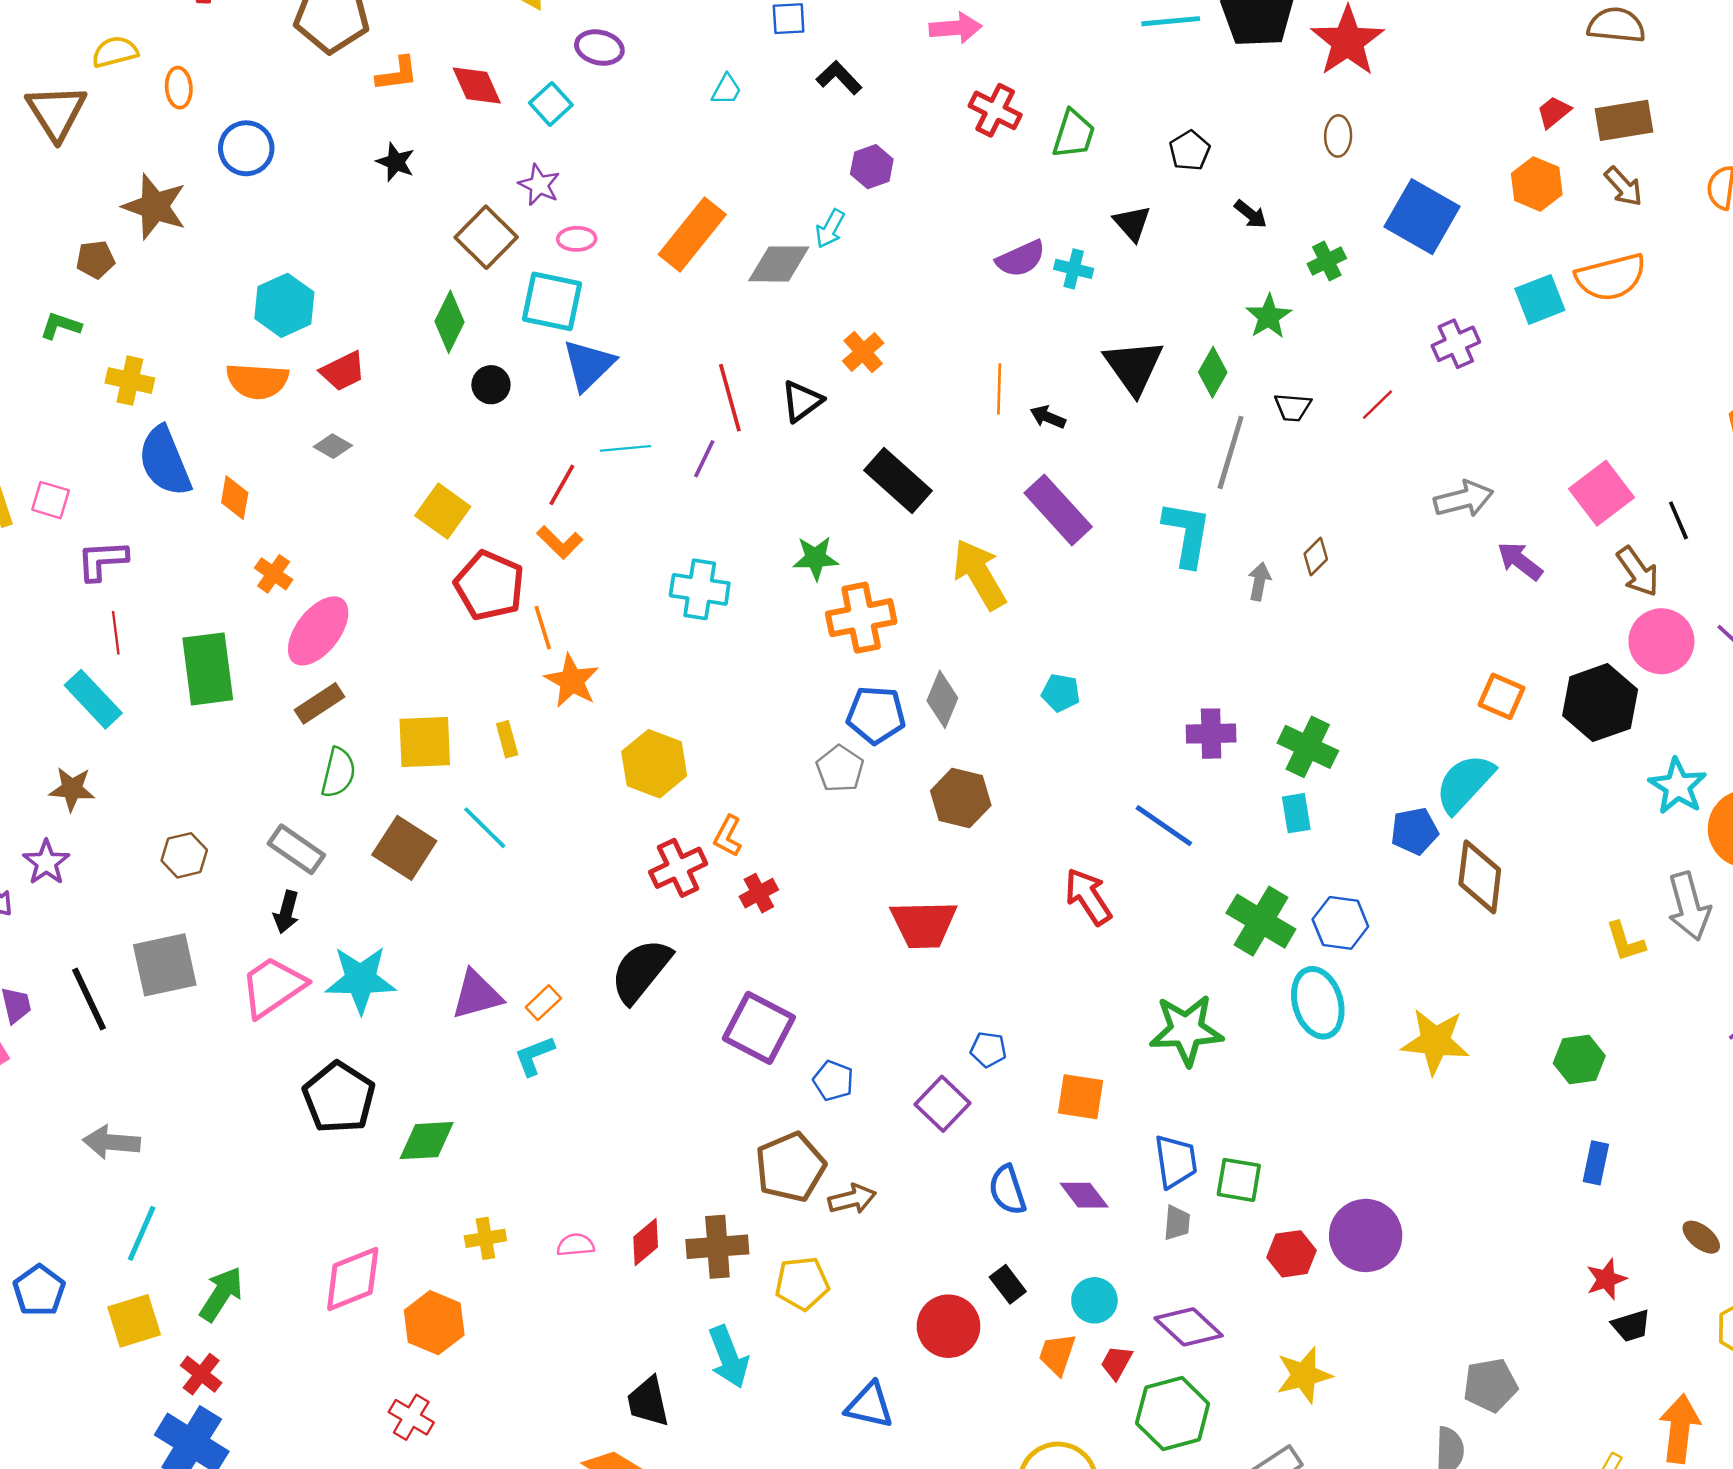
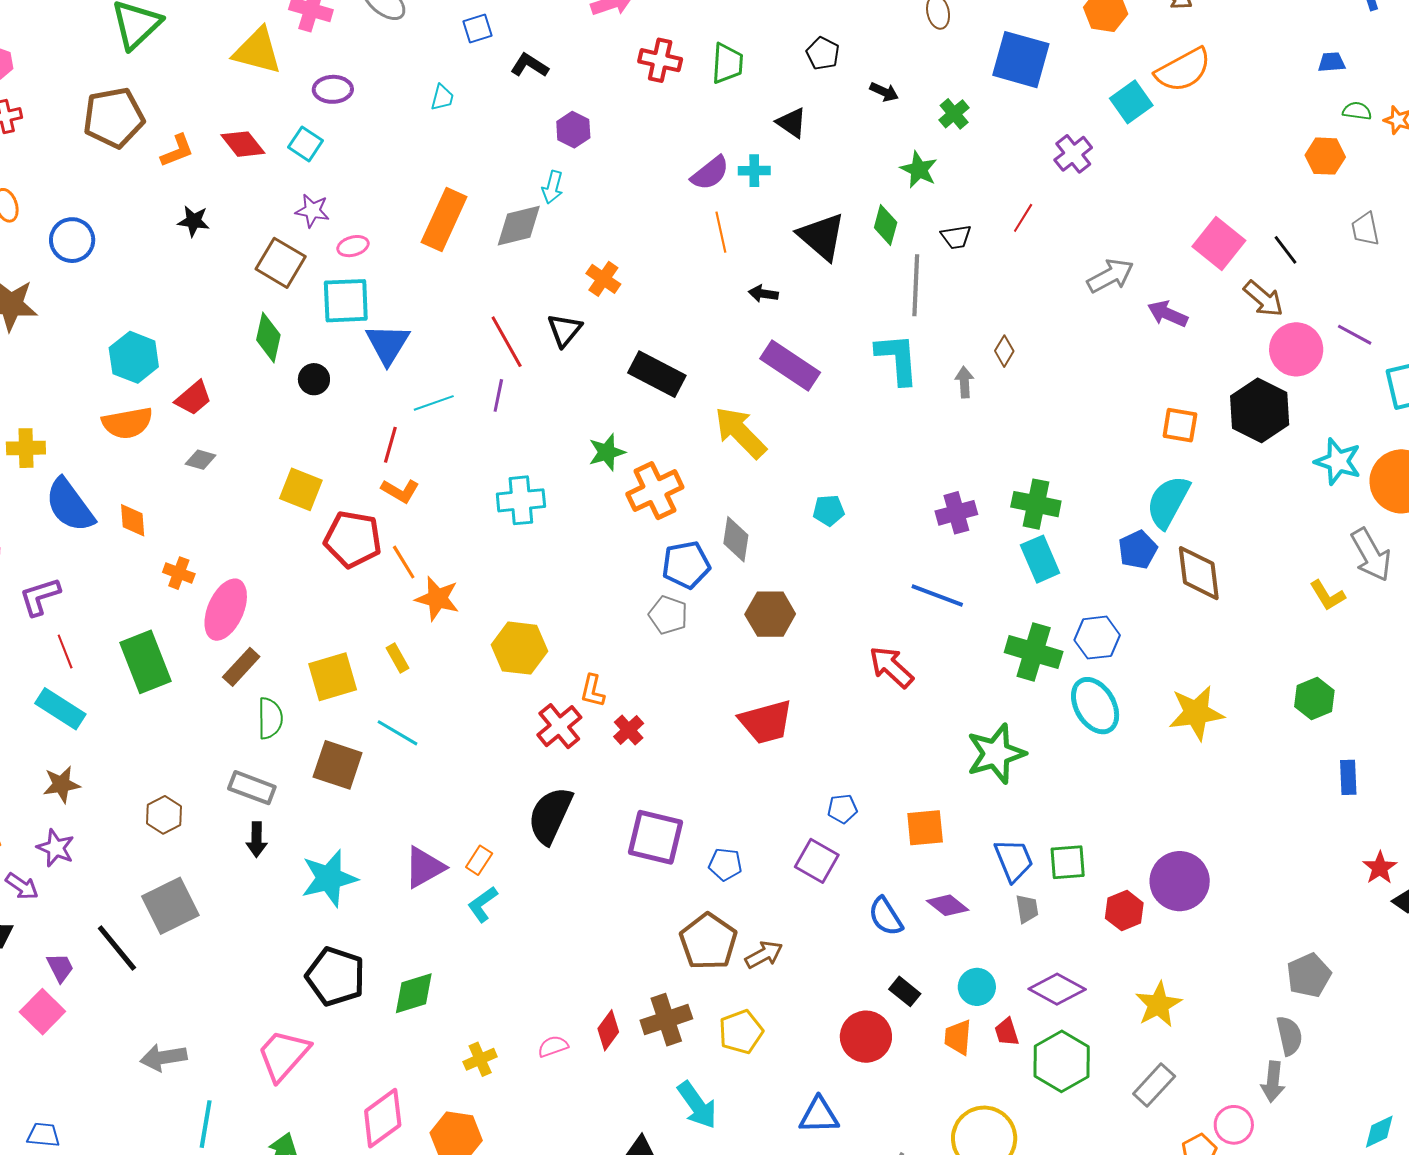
orange line: (999, 389) -> (721, 232), moved
cyan rectangle: (1296, 813) -> (1040, 559), size x1.4
pink trapezoid: (273, 987) -> (283, 1055), moved
red trapezoid: (1116, 1363) -> (1007, 1032), turned -32

